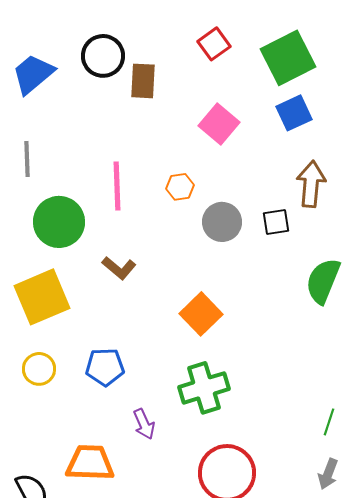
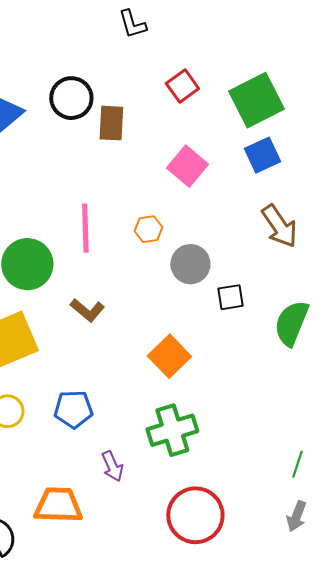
brown arrow: (311, 184) -> (279, 226), turned 141
black square: (276, 222) -> (230, 297), moved

